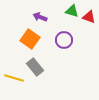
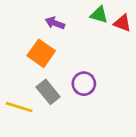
purple circle: (64, 40) -> (84, 84), moved

